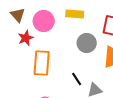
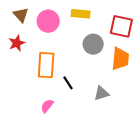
red star: (26, 38) -> (17, 43), moved
black line: (77, 79) -> (68, 83), moved

